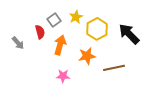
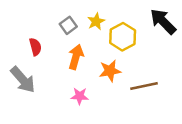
red semicircle: (40, 32) -> (35, 47), moved
black arrow: (129, 34) -> (163, 21), moved
gray arrow: (18, 43) -> (23, 80), moved, size x1.6

